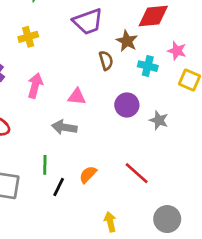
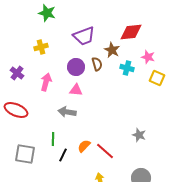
purple circle: (127, 105) -> (76, 67), moved
gray star: (159, 120) -> (139, 135), moved
red line: (137, 173) -> (105, 151), moved

